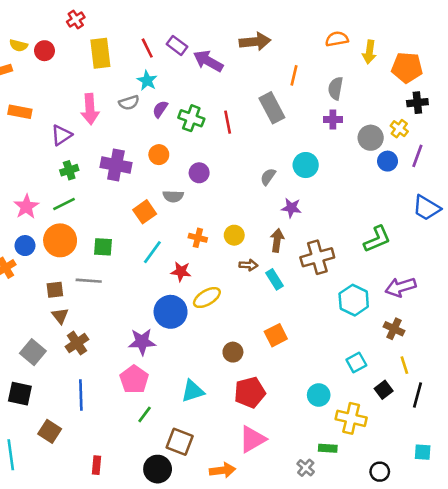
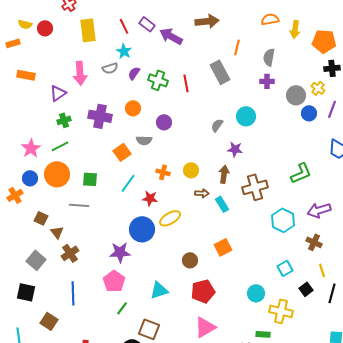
brown square: (55, 290) -> (41, 218), moved, turned 32

